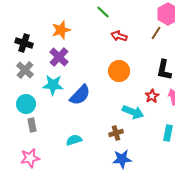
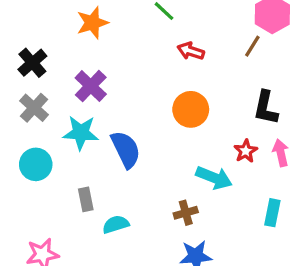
orange star: (61, 30) -> (92, 23), moved
black cross: (24, 43) -> (32, 63), turned 30
blue semicircle: (80, 95) -> (126, 149), turned -70
gray rectangle: (32, 125) -> (86, 199), moved

